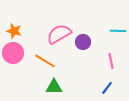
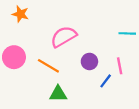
orange star: (14, 31) -> (20, 14), moved
purple circle: (83, 42) -> (89, 61), moved
blue line: (107, 88) -> (106, 81), moved

